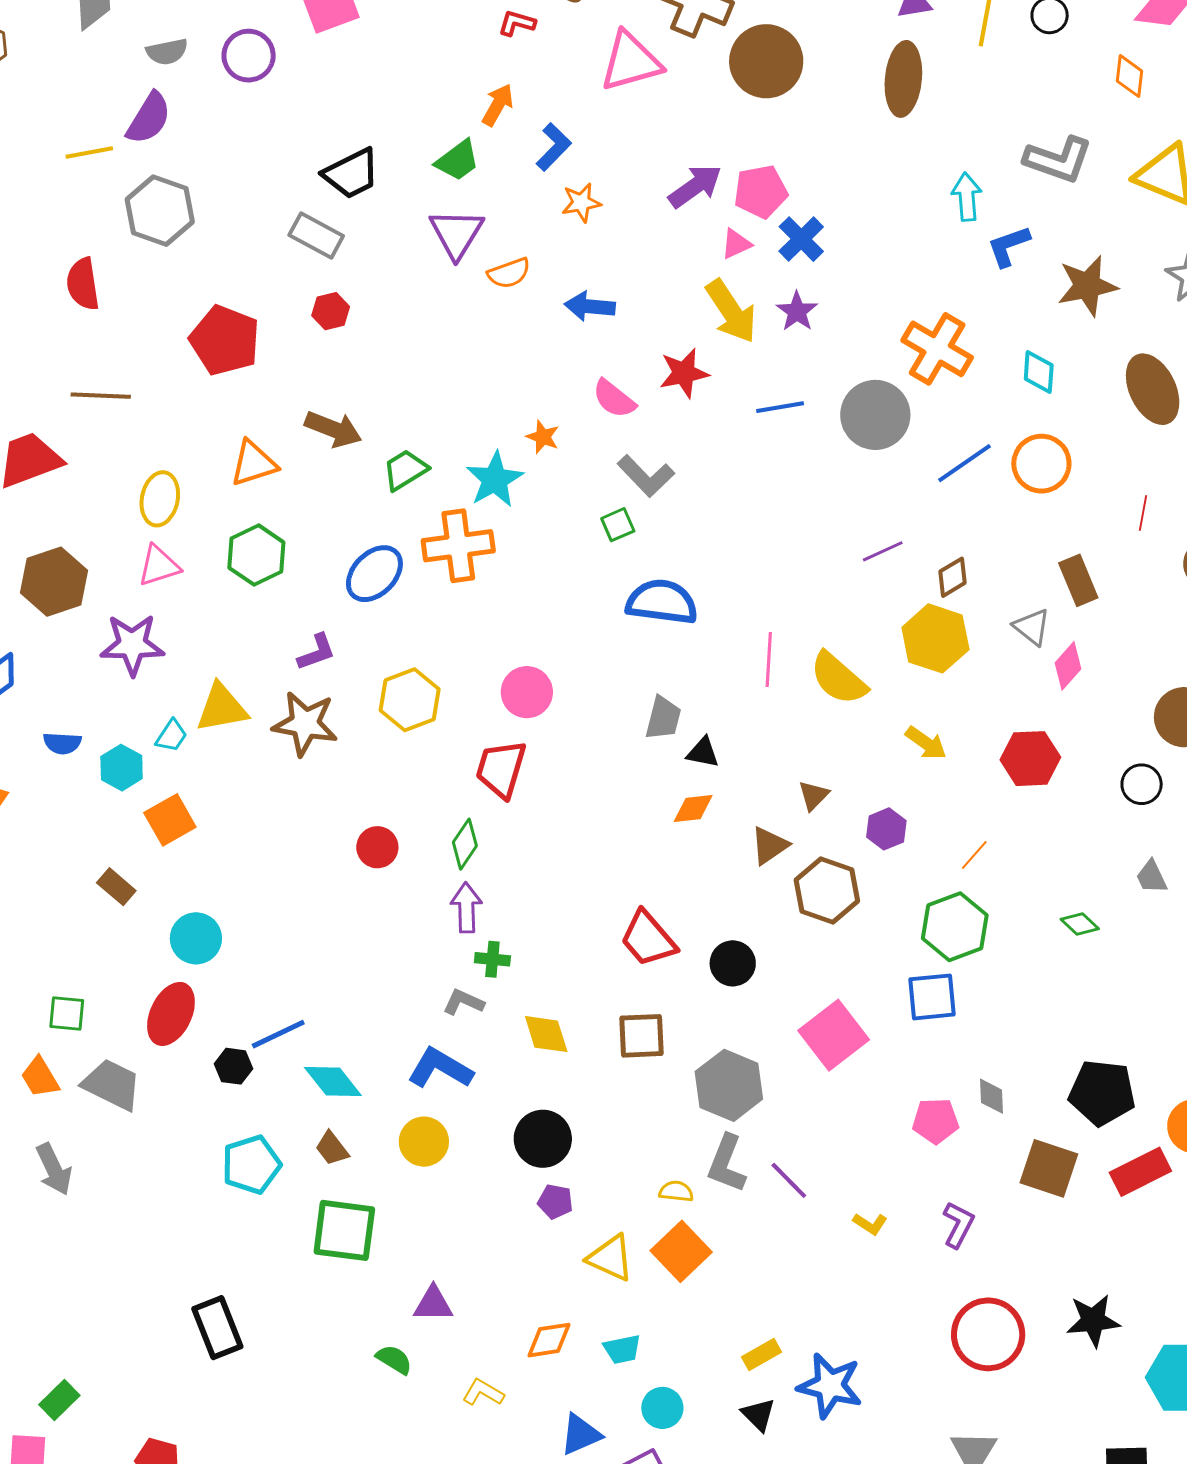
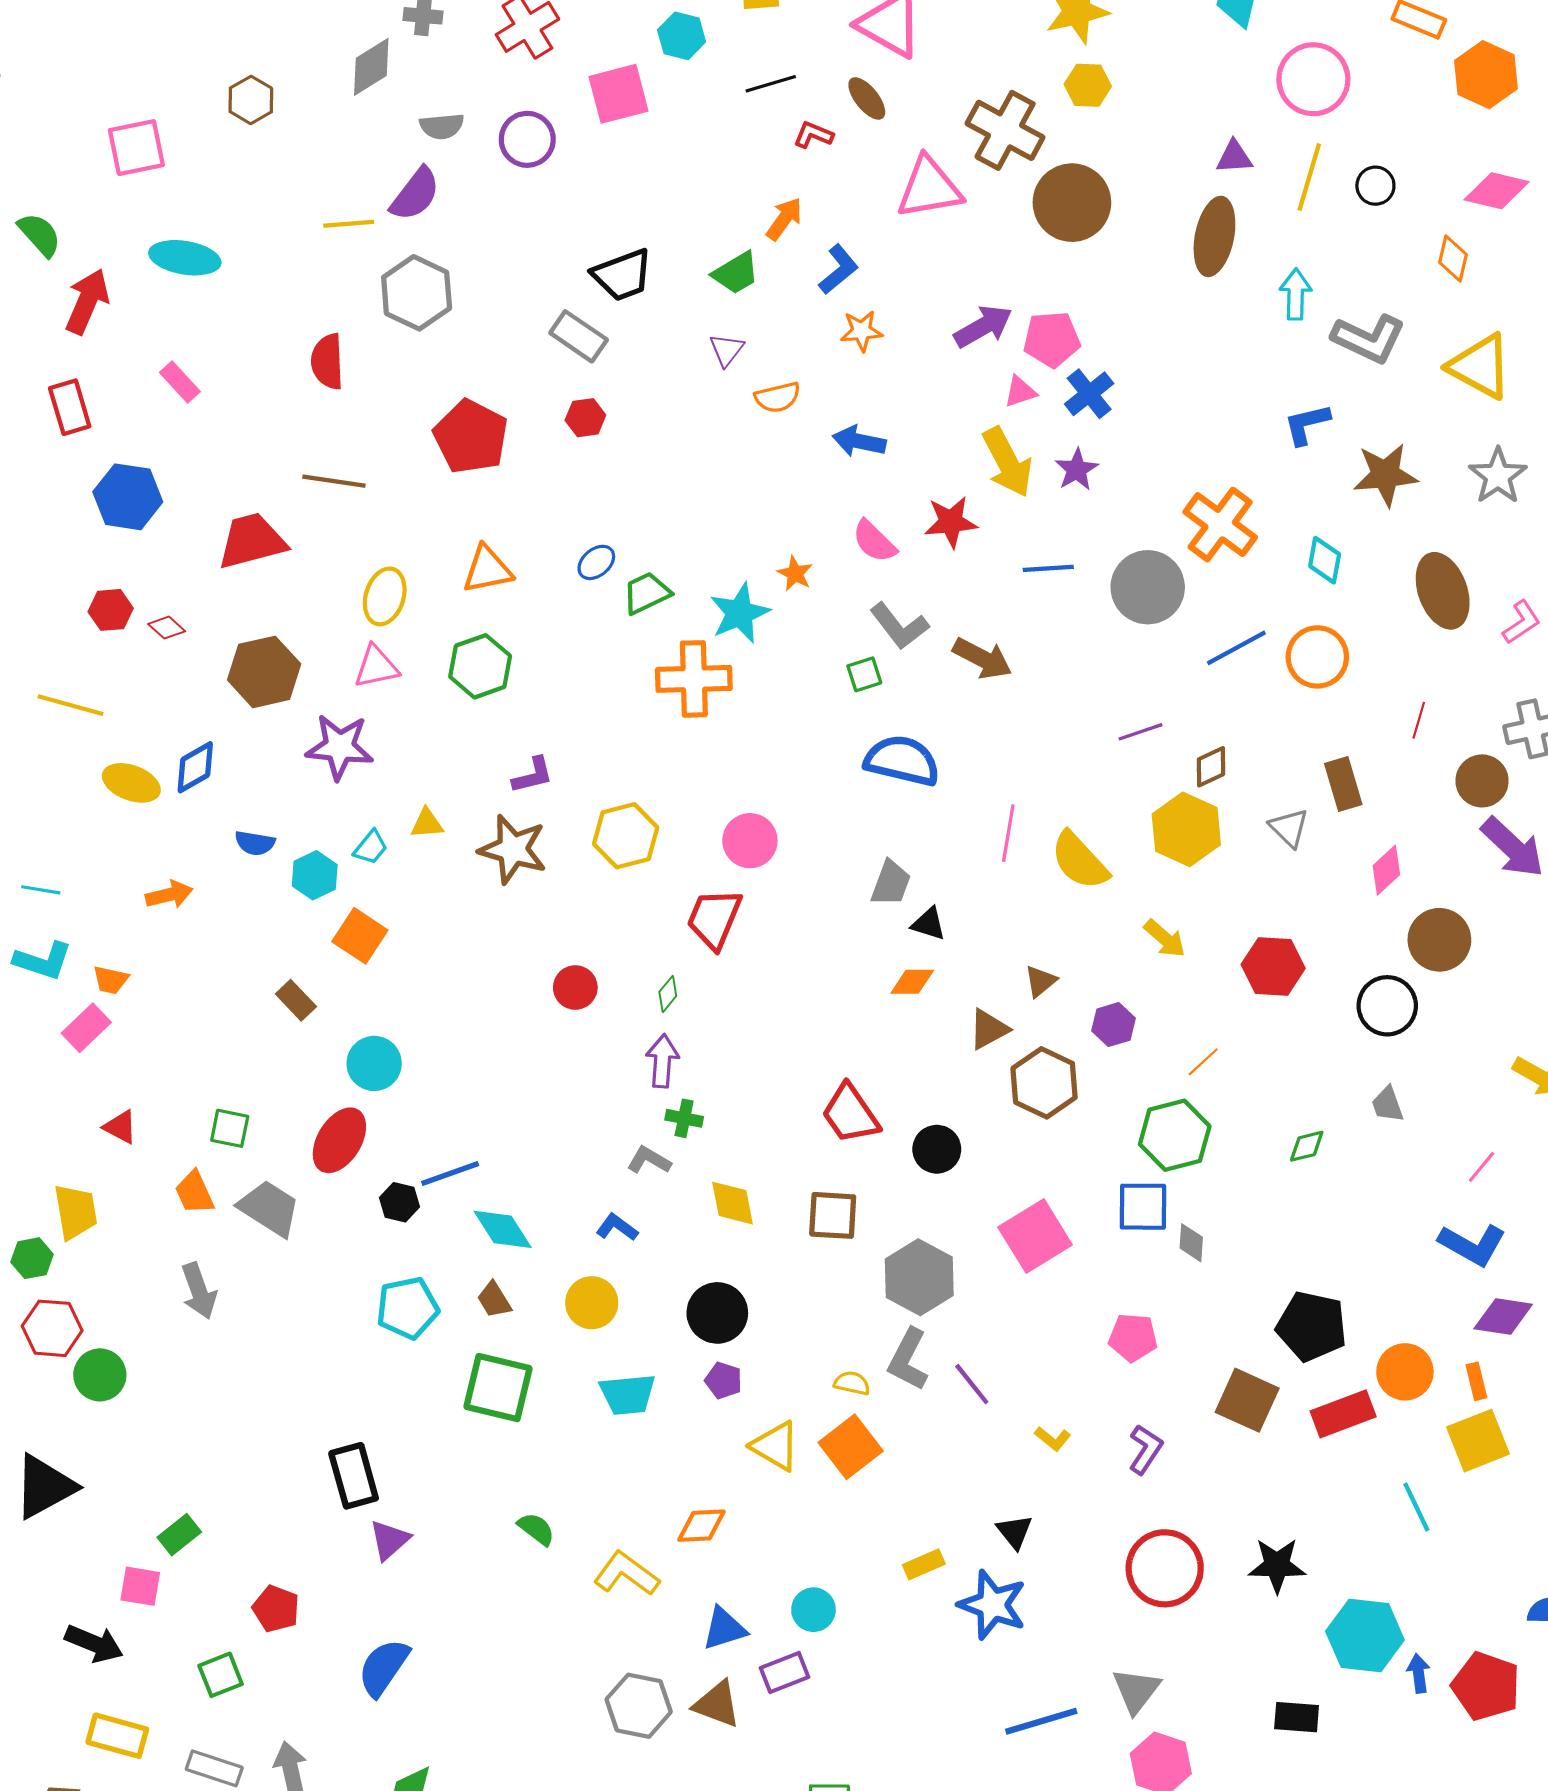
cyan arrow: (967, 197) -> (1296, 294), moved
purple triangle: (456, 233) -> (727, 350), size x0.6
brown arrow: (333, 429) -> (982, 658), moved
blue ellipse: (374, 574) -> (596, 562), moved, size x0.6
pink diamond: (1068, 666) -> (1386, 870), moved
yellow triangle: (222, 708) -> (427, 824), size x0.6
black circle: (1142, 784) -> (1387, 1006), size x1.4
orange square: (170, 820) -> (360, 936), turned -33
green diamond: (465, 844) -> (668, 994), size x0.7
green diamond: (1080, 924) -> (1307, 1146), turned -63
blue L-shape: (440, 1068) -> (617, 1227), size x0.6
gray diamond: (991, 1096) -> (1191, 1243), moved
purple triangle: (433, 1304) -> (389, 1540), moved, turned -48
cyan trapezoid: (622, 1349) -> (628, 1394), moved, size x1.4
yellow L-shape: (483, 1393) -> (626, 1574), size x1.5
black triangle: (758, 1415) -> (1015, 1532), moved

